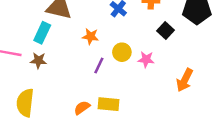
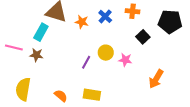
orange star: (91, 36) -> (82, 22), moved
orange semicircle: (82, 108) -> (61, 96), moved, turned 72

